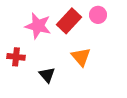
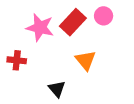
black triangle: (47, 75) -> (57, 89), moved

